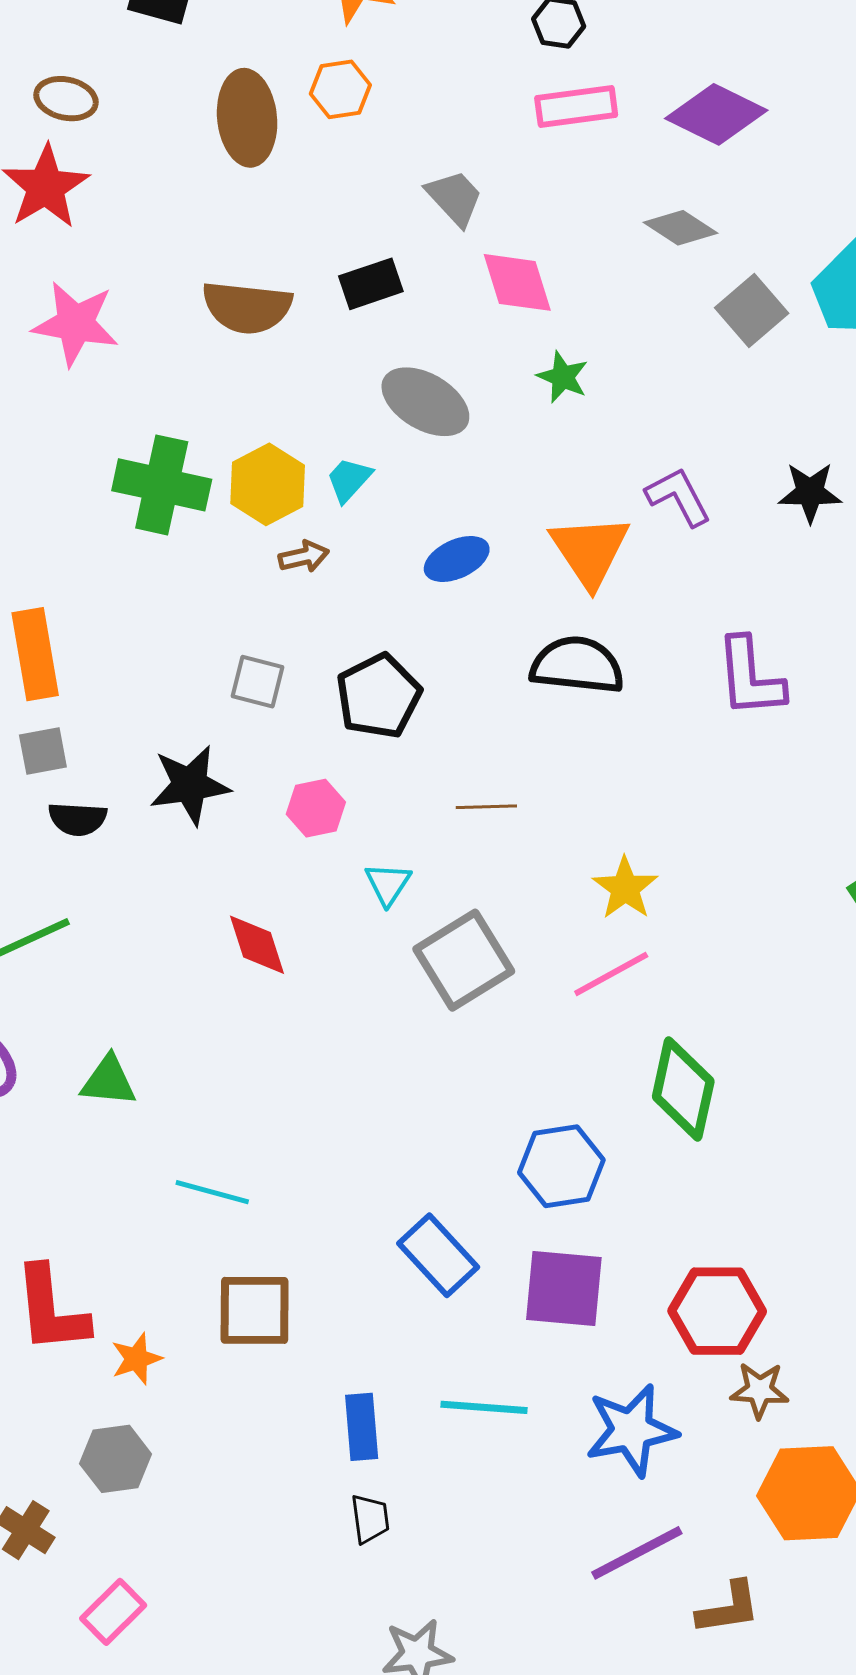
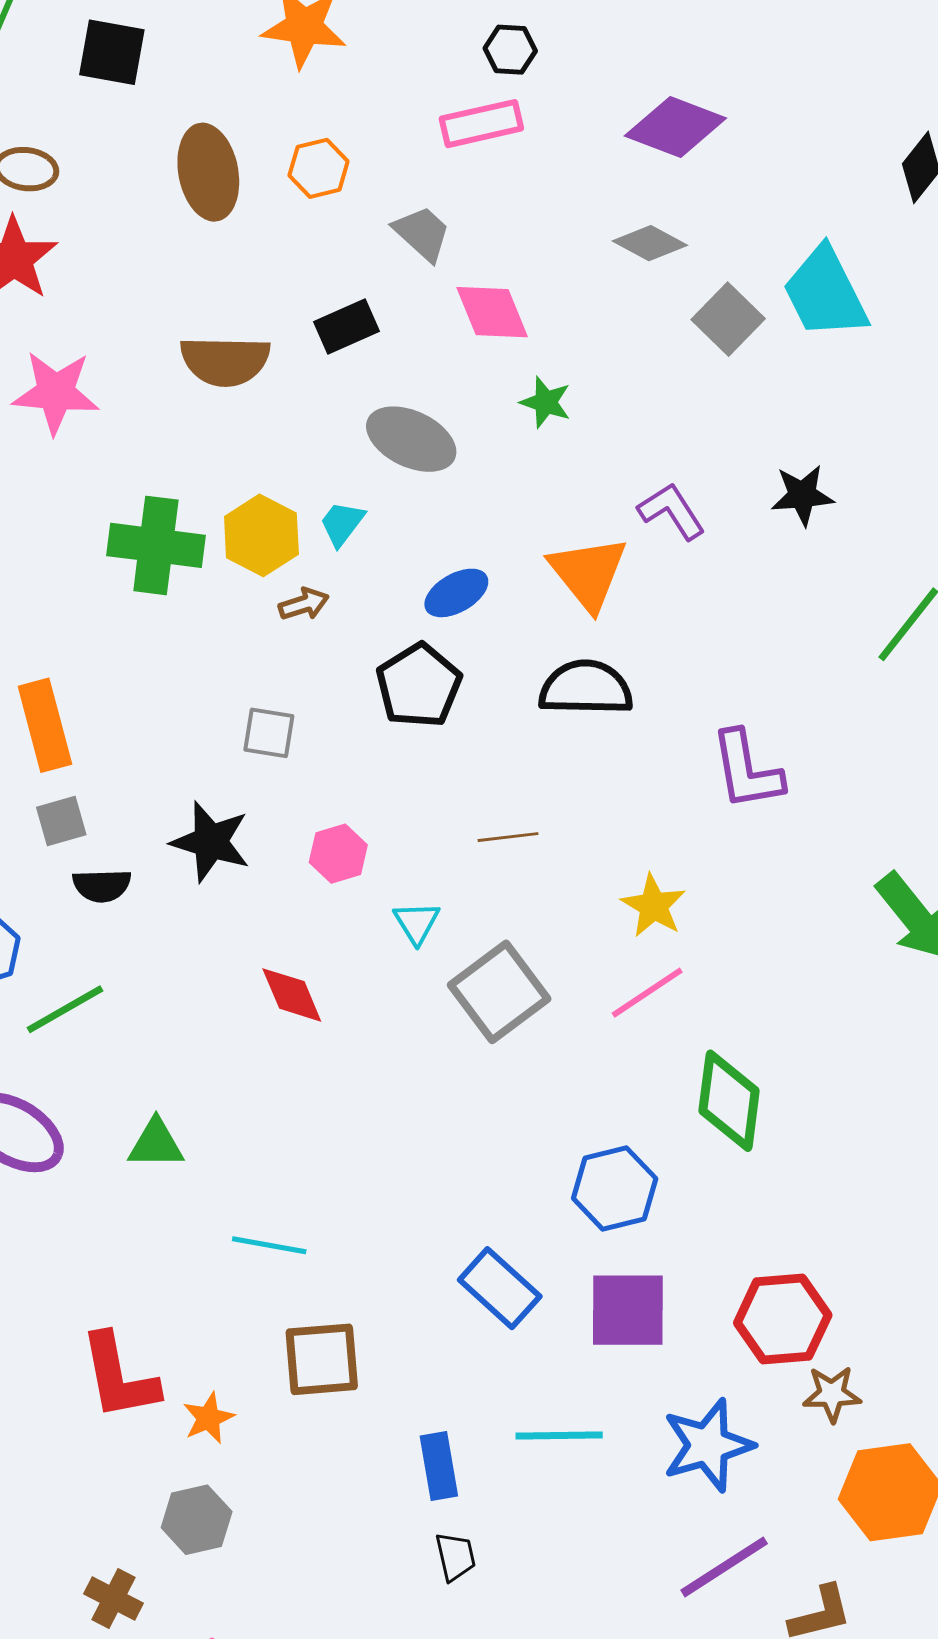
orange hexagon: (340, 89) -> (319, 168), moved
pink rectangle: (576, 106) -> (481, 124), moved
purple L-shape: (750, 677) -> (747, 770), moved
black pentagon: (379, 696) -> (419, 686), moved
black star: (190, 785) -> (211, 842), turned 30

